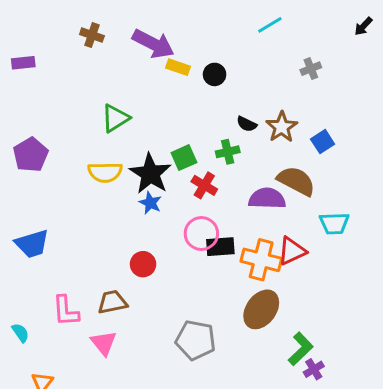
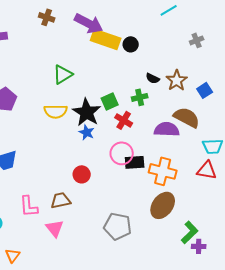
yellow rectangle: (178, 67) -> (106, 39), size x1.8
red triangle: (292, 251) -> (207, 170), moved, turned 35
purple cross: (314, 369) -> (199, 246), turned 32

